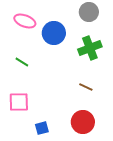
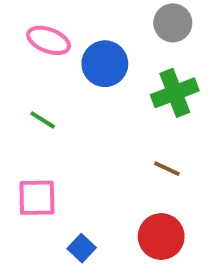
blue square: (42, 128) -> (82, 248), turned -32

